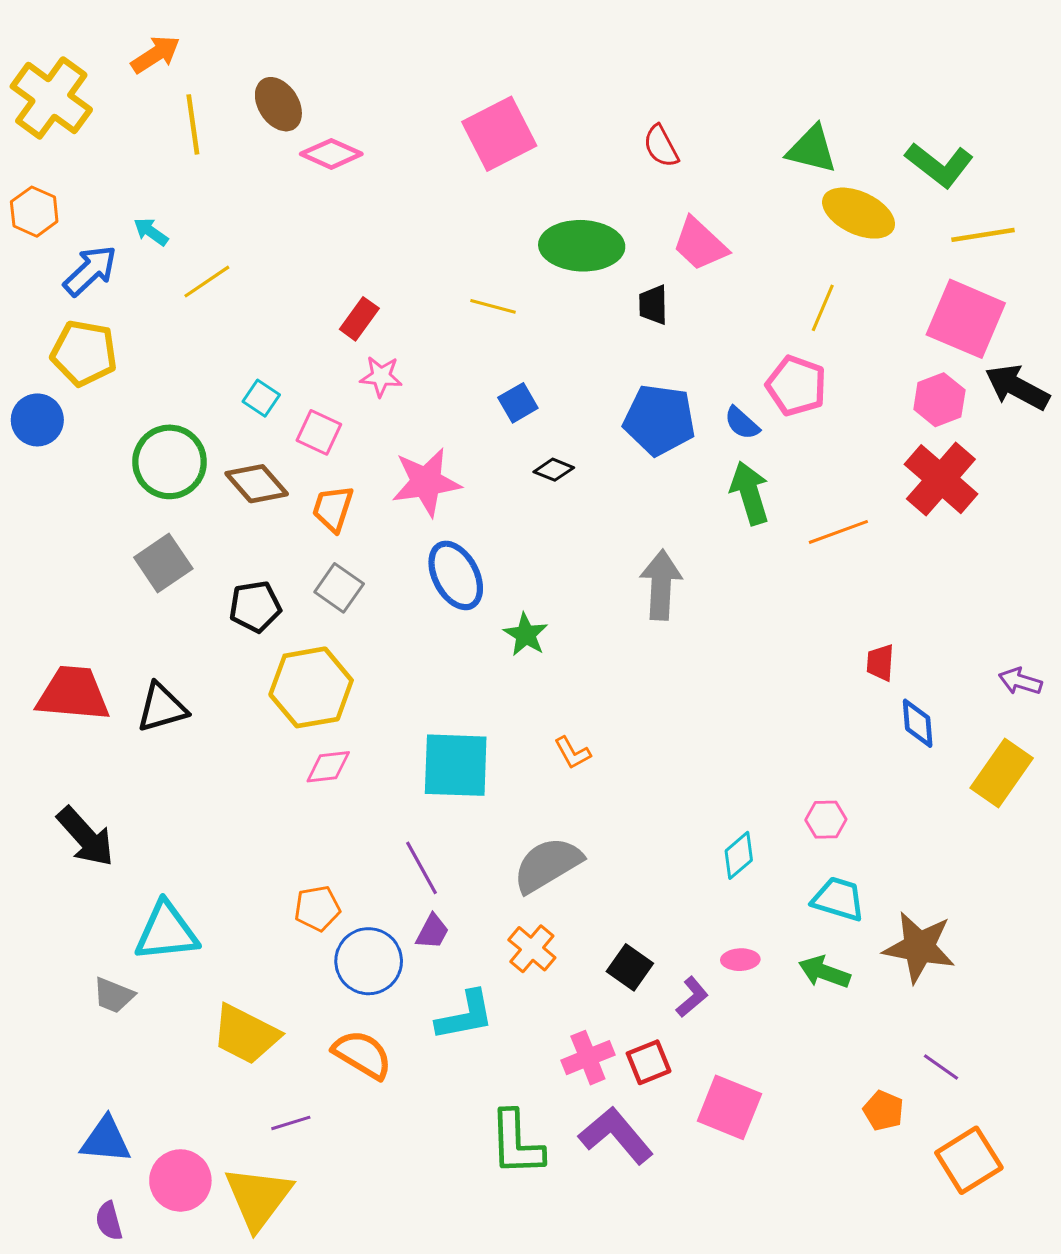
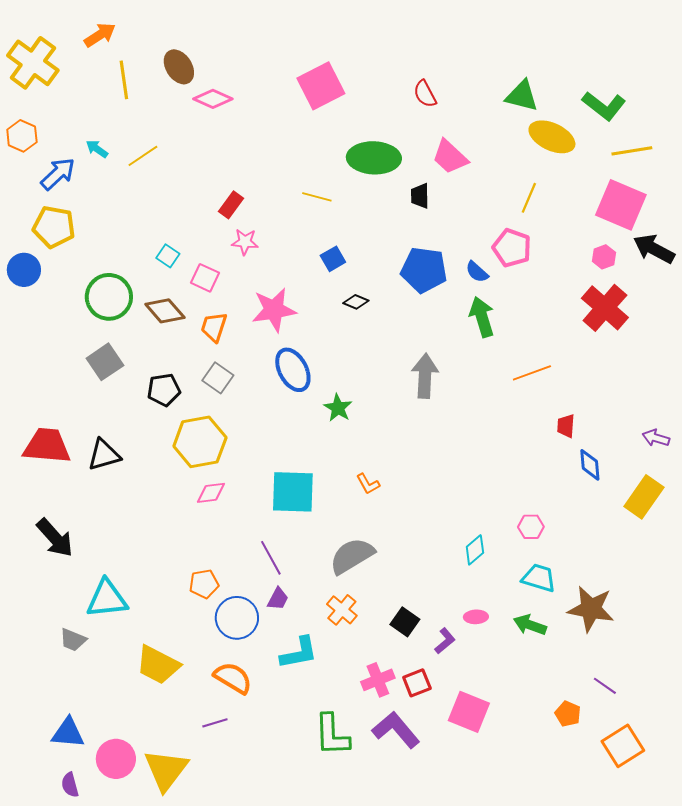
yellow line: (207, 282) -> (143, 156), moved
pink hexagon: (939, 400) -> (604, 257), size x0.7
orange line: (838, 532) -> (532, 373), moved
purple line: (291, 1123) -> (215, 723), moved

